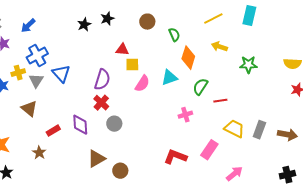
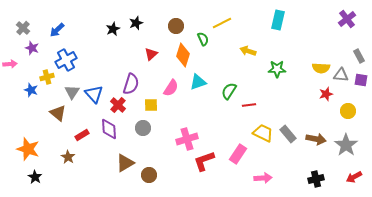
yellow line: (213, 19) -> (222, 23), moved
red triangle: (122, 50) -> (151, 54), turned -48
orange diamond: (188, 58) -> (183, 55), moved
yellow square: (132, 65) -> (151, 105), moved
blue triangle: (61, 74) -> (94, 94), moved
gray triangle: (36, 81) -> (72, 92), moved
red cross: (101, 103) -> (118, 105), moved
pink cross: (185, 115) -> (187, 139), moved, size x1.5
gray rectangle: (259, 130) -> (288, 134), turned -60
red L-shape: (175, 157) -> (204, 161), turned -40
pink arrow: (234, 174) -> (263, 178), turned 36

